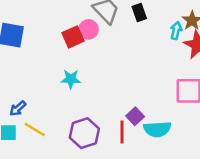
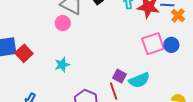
red square: (73, 37) -> (24, 53), moved

